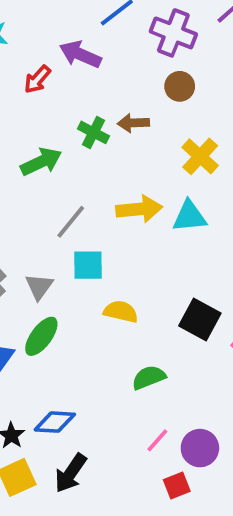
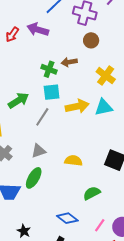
red arrow: (37, 79) -> (12, 35), moved
green arrow: (41, 162) -> (18, 100), moved
cyan square: (88, 265) -> (52, 92), moved
gray triangle: (39, 287) -> (39, 151), moved, turned 42
blue diamond: (55, 422) -> (67, 218), moved, turned 40

